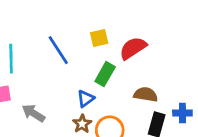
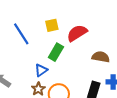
brown semicircle: (146, 94) -> (101, 57), moved

